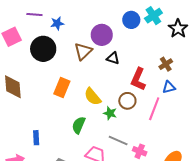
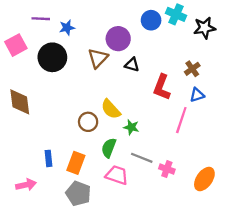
cyan cross: (153, 16) -> (176, 14), turned -30
black star: (178, 29) -> (205, 28), turned 30
orange rectangle: (62, 88) -> (76, 163), moved
brown circle: (127, 101) -> (88, 122), moved
green semicircle: (79, 125) -> (109, 148), moved

